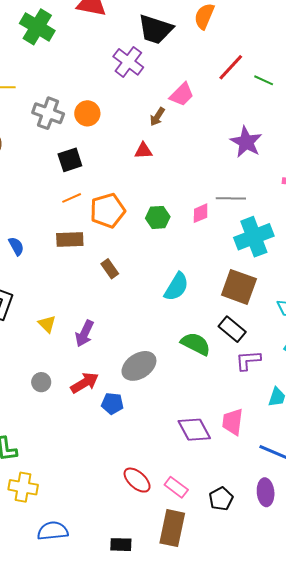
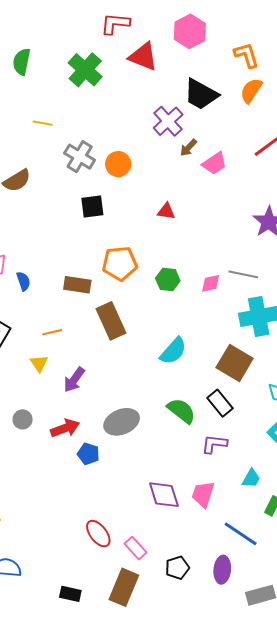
brown arrow: (157, 117) -> (188, 148), moved
orange line: (72, 198) -> (52, 332), moved
brown rectangle: (110, 269) -> (111, 321), size x1.8
purple L-shape: (248, 360) -> (214, 444), moved

